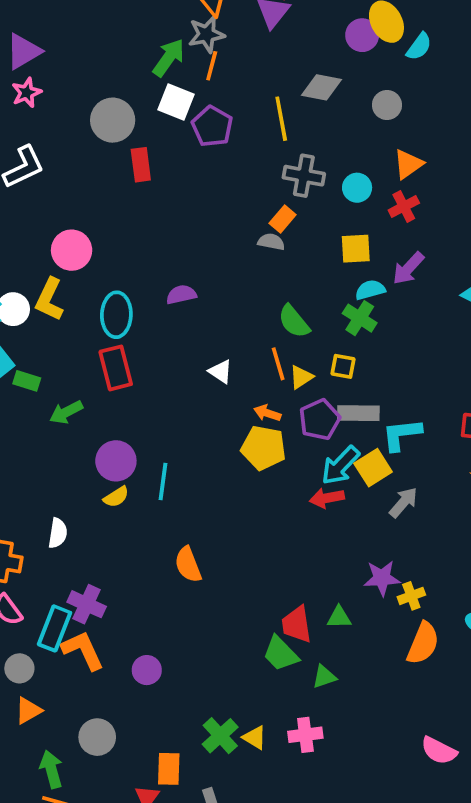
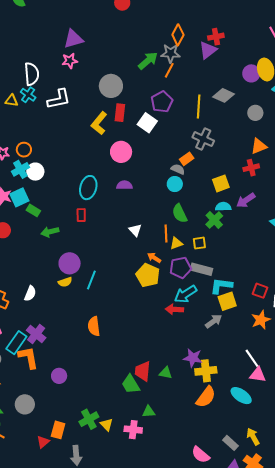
white square: (176, 102) -> (147, 123), moved
cyan circle: (357, 188) -> (175, 184), moved
yellow square: (356, 249) -> (221, 183), turned -30
pink circle: (72, 250) -> (121, 152), moved
yellow L-shape: (49, 299) -> (99, 123), moved
yellow square: (343, 366) -> (199, 243), turned -32
red rectangle: (116, 368) -> (81, 215), size x0.6
yellow square: (373, 468) -> (227, 301), moved
yellow cross: (411, 596) -> (206, 371), size x1.5
green triangle: (324, 677) -> (149, 412), moved

